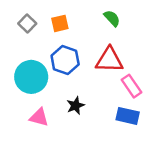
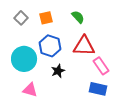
green semicircle: (112, 18) -> (78, 17), moved
black star: (75, 106) -> (58, 71), moved

